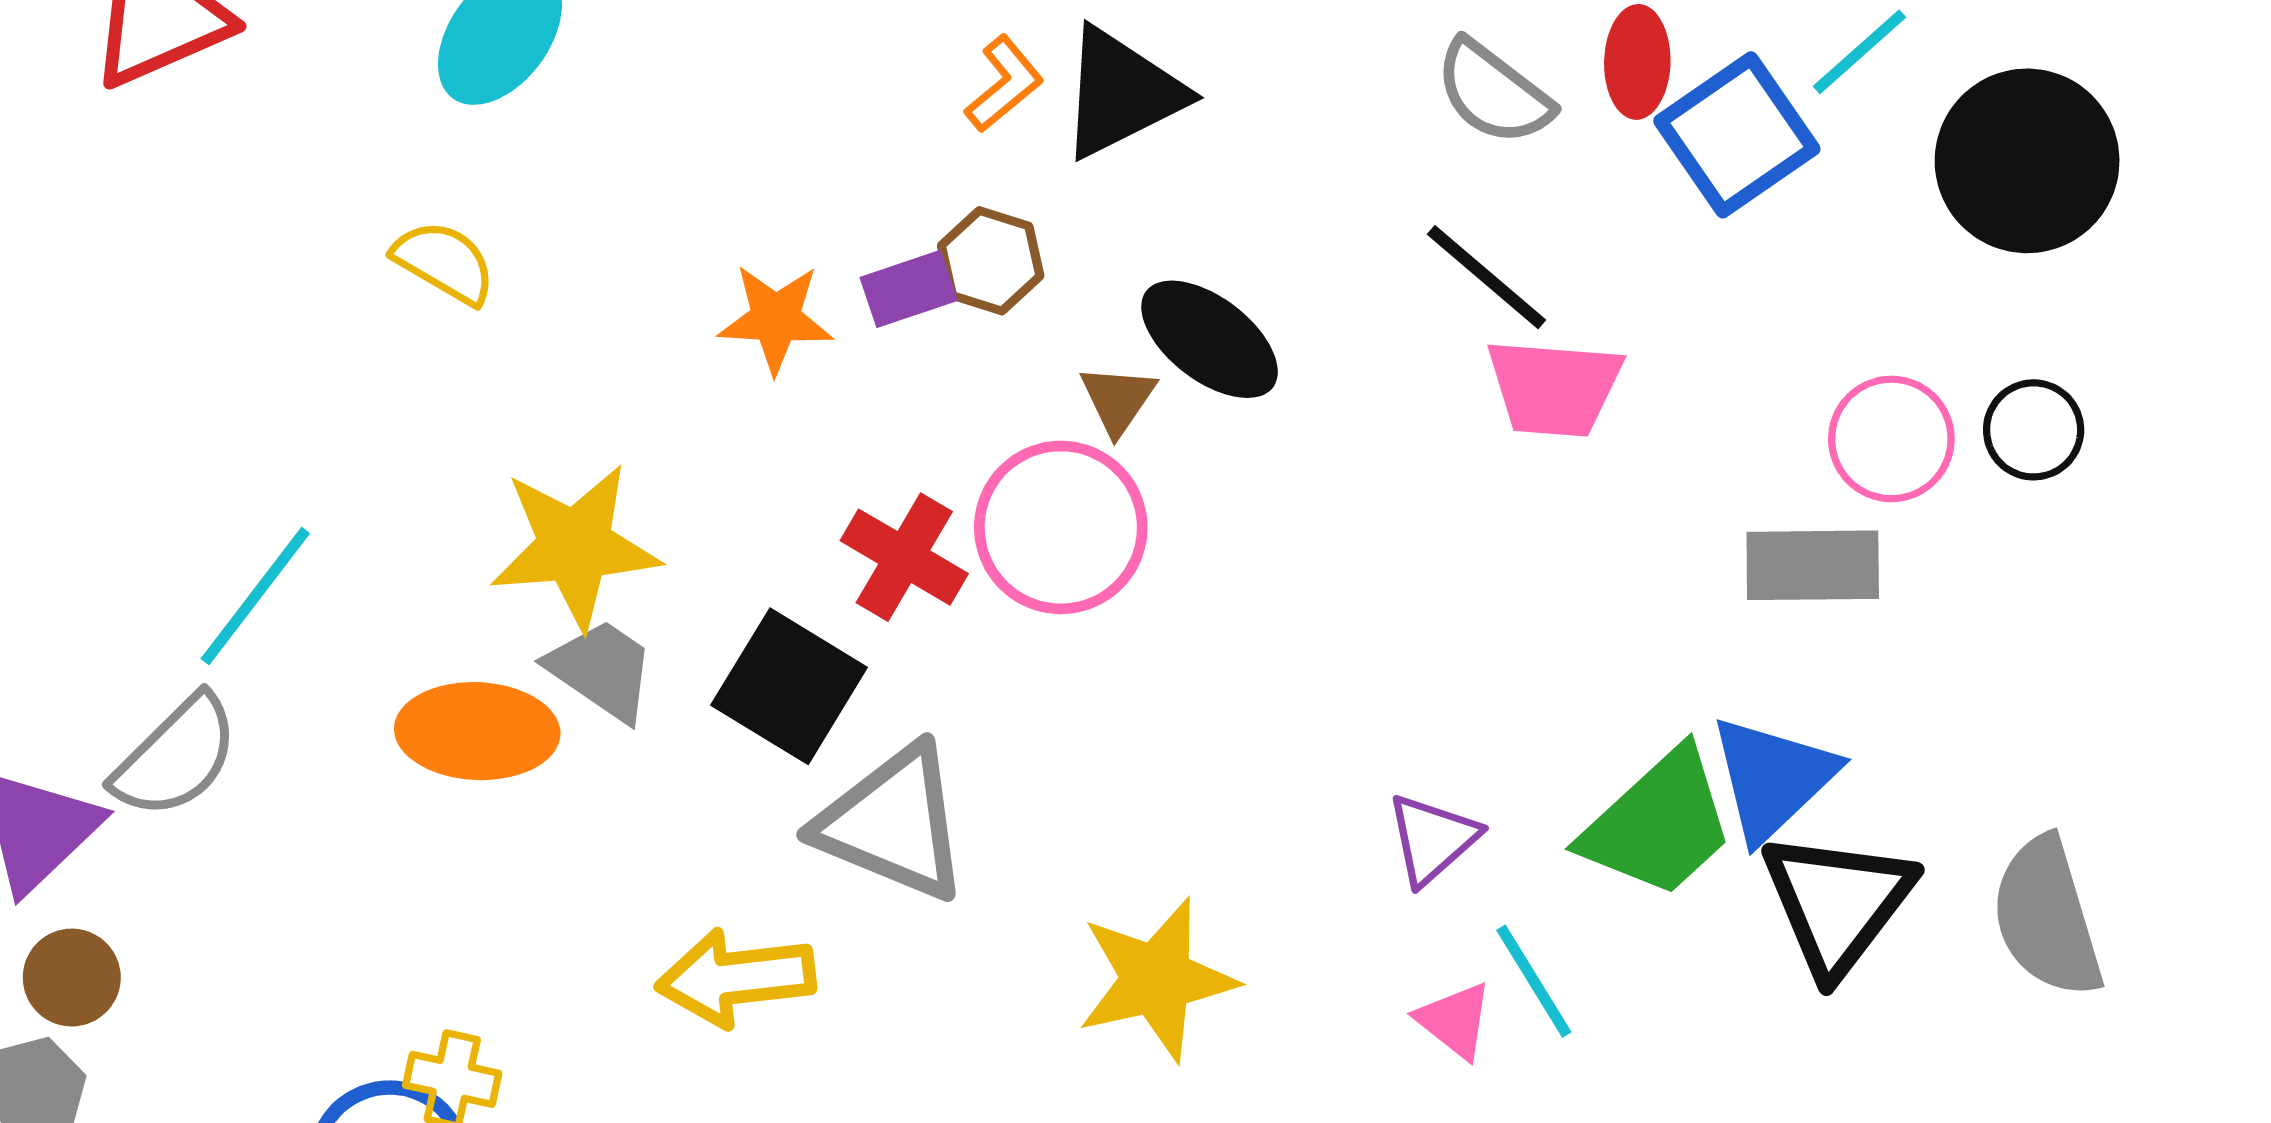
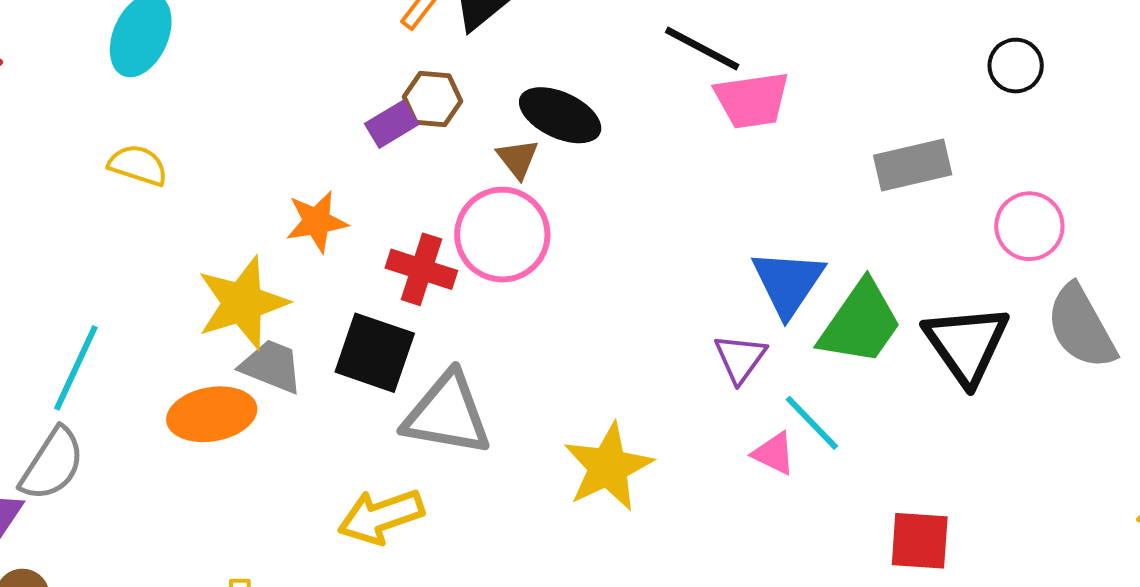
orange star: (776, 319) -> (317, 222), moved
pink circle: (1891, 439) -> (1029, 226), moved
blue triangle: (1773, 778) -> (788, 283), moved

